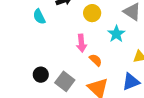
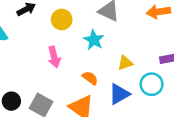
orange semicircle: (96, 60) -> (90, 78), moved

